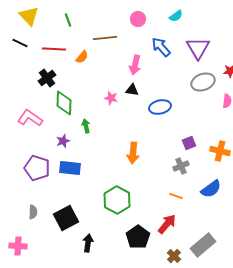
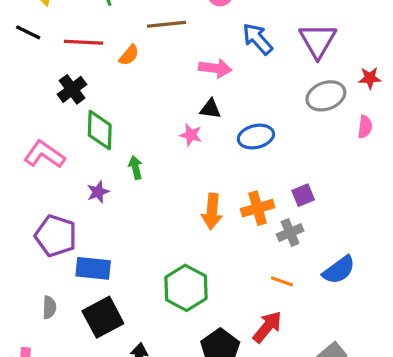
pink arrow: (135, 65) -> (215, 68), turned -96
pink star: (111, 98) -> (191, 135), moved
orange cross: (220, 151) -> (258, 208), moved, turned -30
blue rectangle: (70, 168) -> (93, 268), moved

